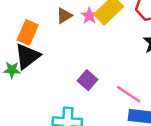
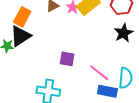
purple square: (88, 80) -> (67, 59), turned -35

